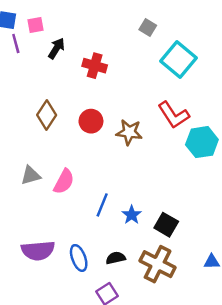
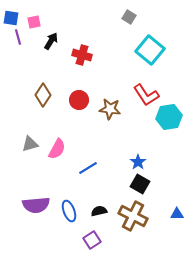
gray square: (148, 27) -> (129, 17), moved
blue line: (102, 205) -> (88, 168), turned 36
blue star: (132, 215) -> (138, 162), moved

